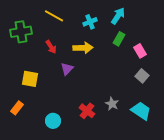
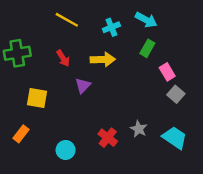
cyan arrow: (118, 16) -> (146, 20), turned 84
green cross: (21, 32) -> (17, 53), moved
pink rectangle: (140, 51) -> (167, 72), moved

